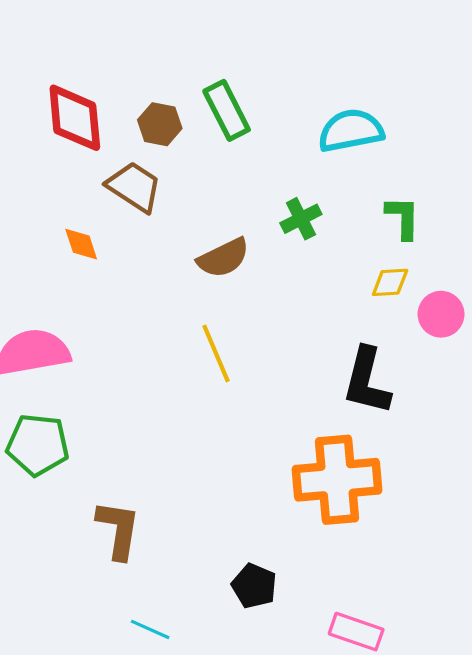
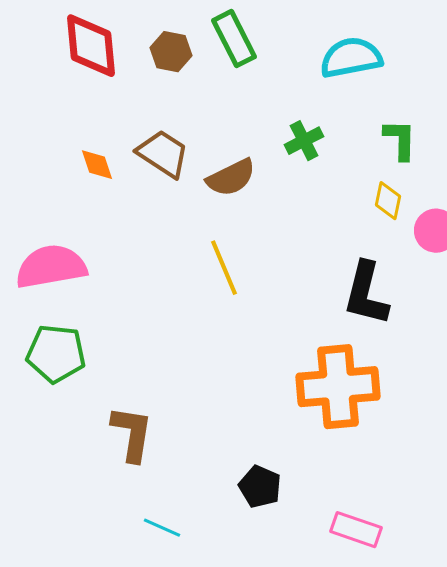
brown trapezoid: (134, 187) -> (163, 154), moved
yellow diamond: (390, 282) -> (388, 201), turned -75

